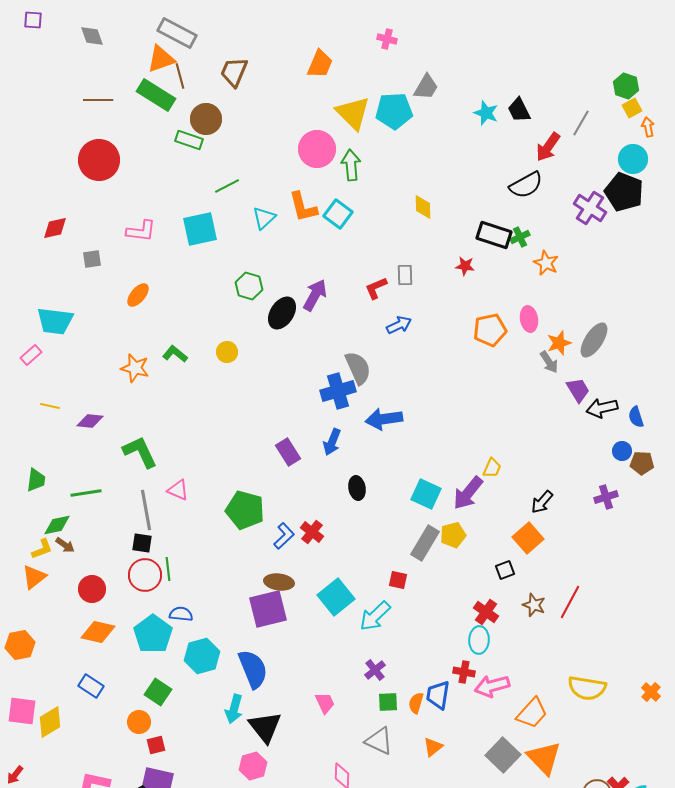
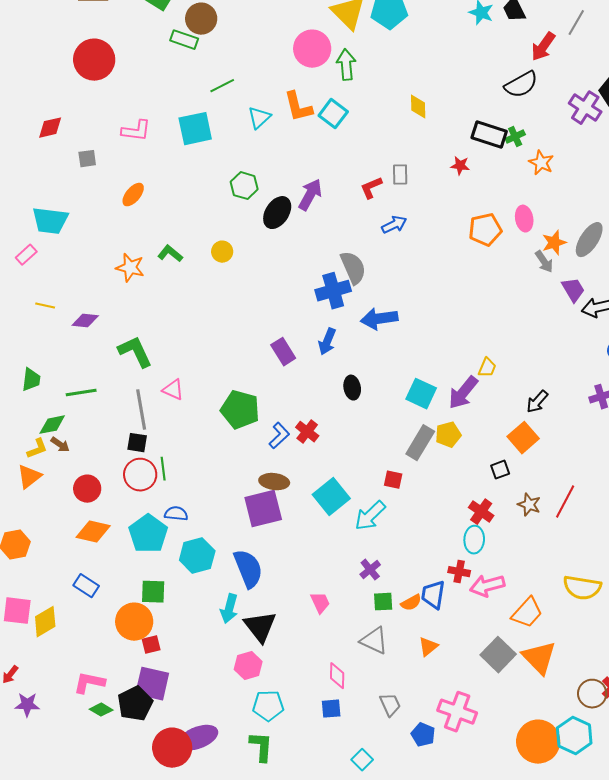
green square: (158, 692) -> (153, 592), turned -32
orange semicircle: (416, 703) -> (411, 603), turned -135
orange circle: (139, 722) -> (134, 622), size x1.6

